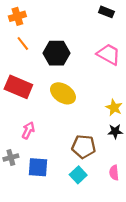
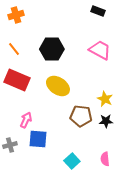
orange line: (23, 43) -> (14, 49), moved
brown pentagon: (84, 147) -> (81, 116), moved
blue square: (38, 167) -> (38, 139), moved

